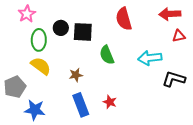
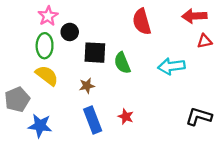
pink star: (27, 14) -> (48, 16), moved
black square: (83, 32) -> (95, 53), moved
black L-shape: (174, 79) -> (199, 117), moved

